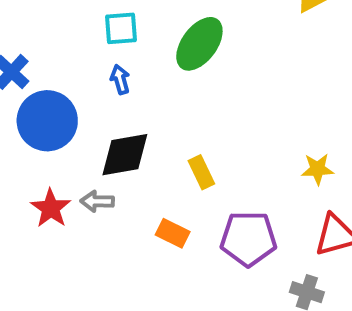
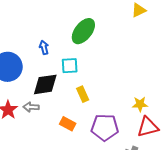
cyan square: (121, 28) -> (70, 66), moved
yellow star: (317, 169) -> (140, 104), moved

